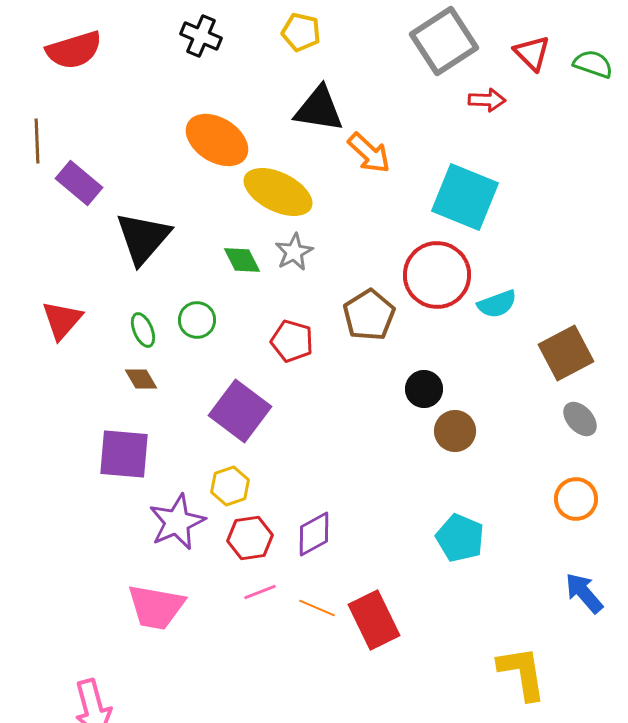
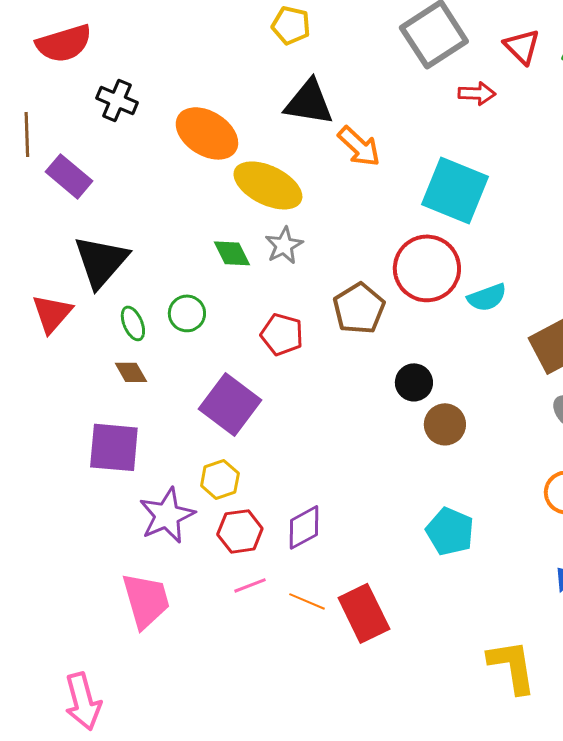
black cross: (201, 36) -> (117, 100), moved
black triangle: (143, 238) -> (101, 261), moved
pink trapezoid: (156, 607) -> (146, 600), turned -116

